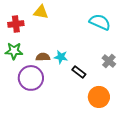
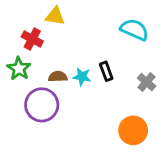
red cross: (16, 24) -> (32, 39), moved, turned 35
green star: (14, 51) -> (19, 69), turned 30
black rectangle: (79, 72) -> (106, 71), moved, turned 32

